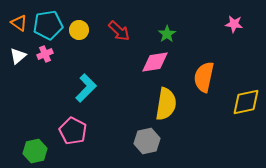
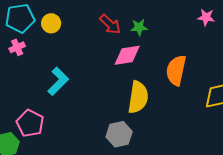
red arrow: (119, 31) -> (110, 24), moved
green star: (167, 34) -> (139, 27), turned 30
pink pentagon: (73, 131) -> (30, 123), moved

